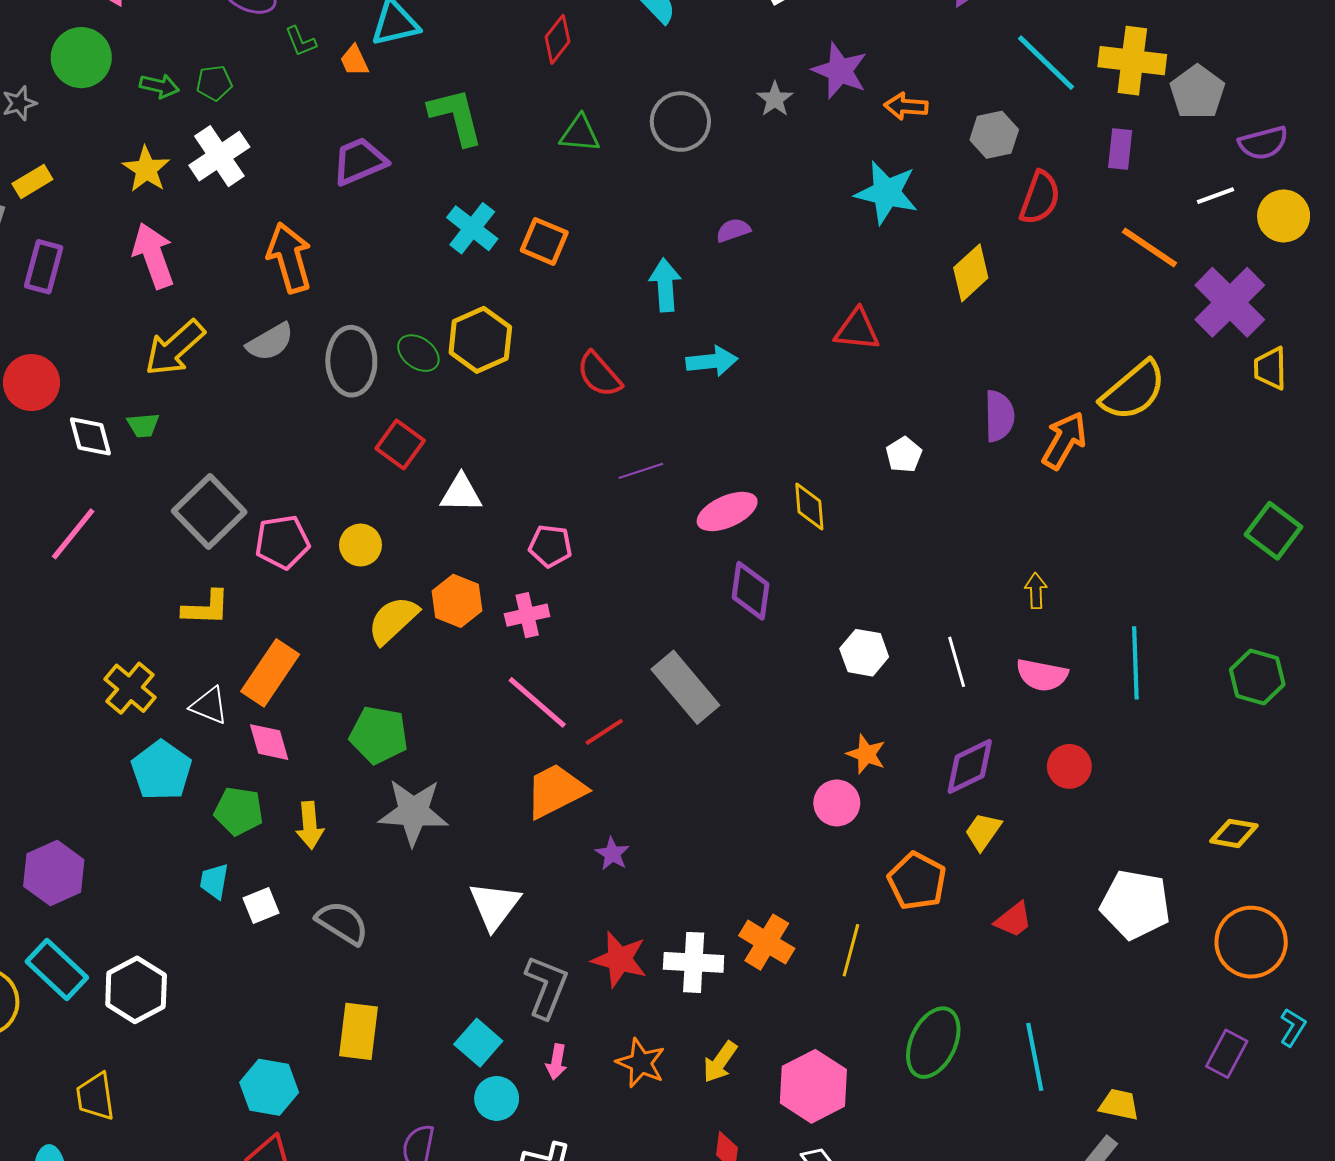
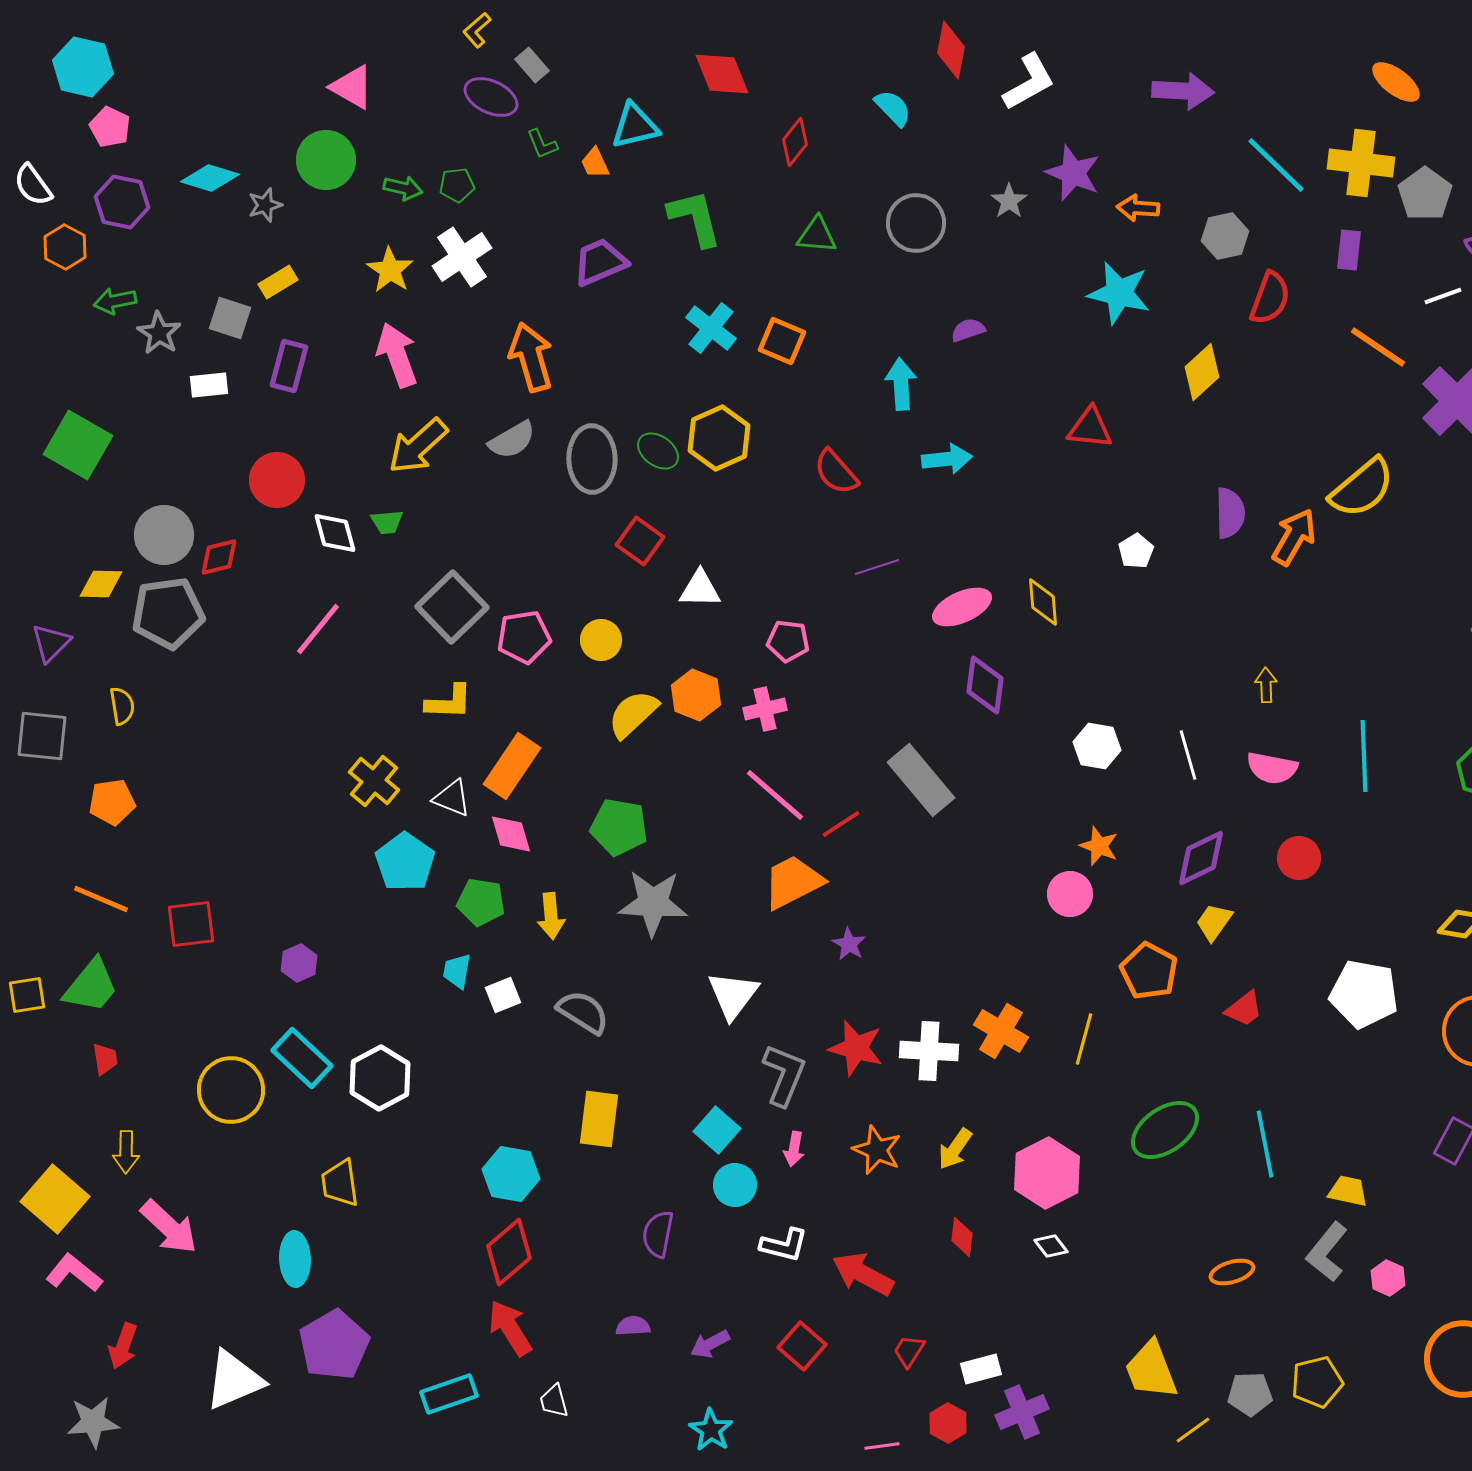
purple hexagon: (54, 873) -> (299, 963), size x0.6
green ellipse: (933, 1043) -> (1165, 1130), turned 30

